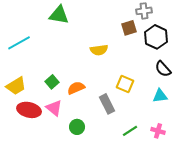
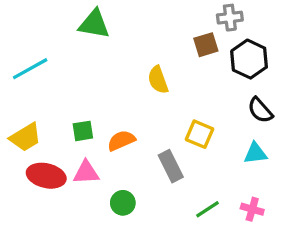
yellow semicircle: (99, 50) -> (158, 80), turned 78
green square: (52, 82) -> (83, 131), turned 32
pink triangle: (54, 108) -> (86, 172), turned -42

